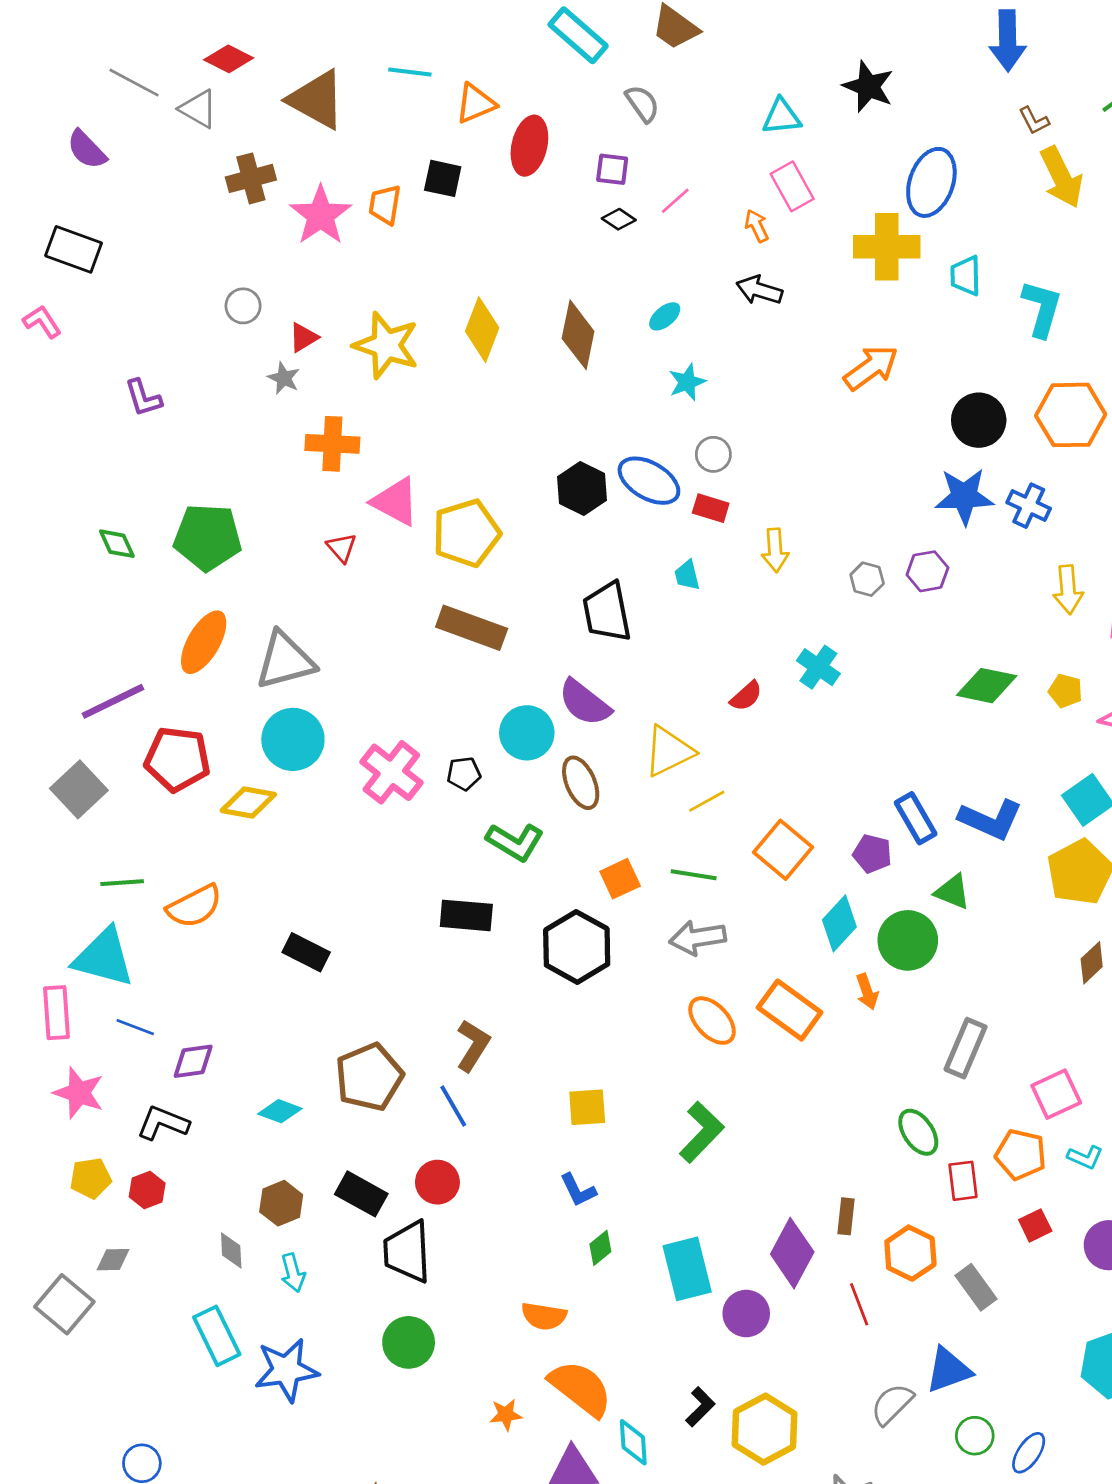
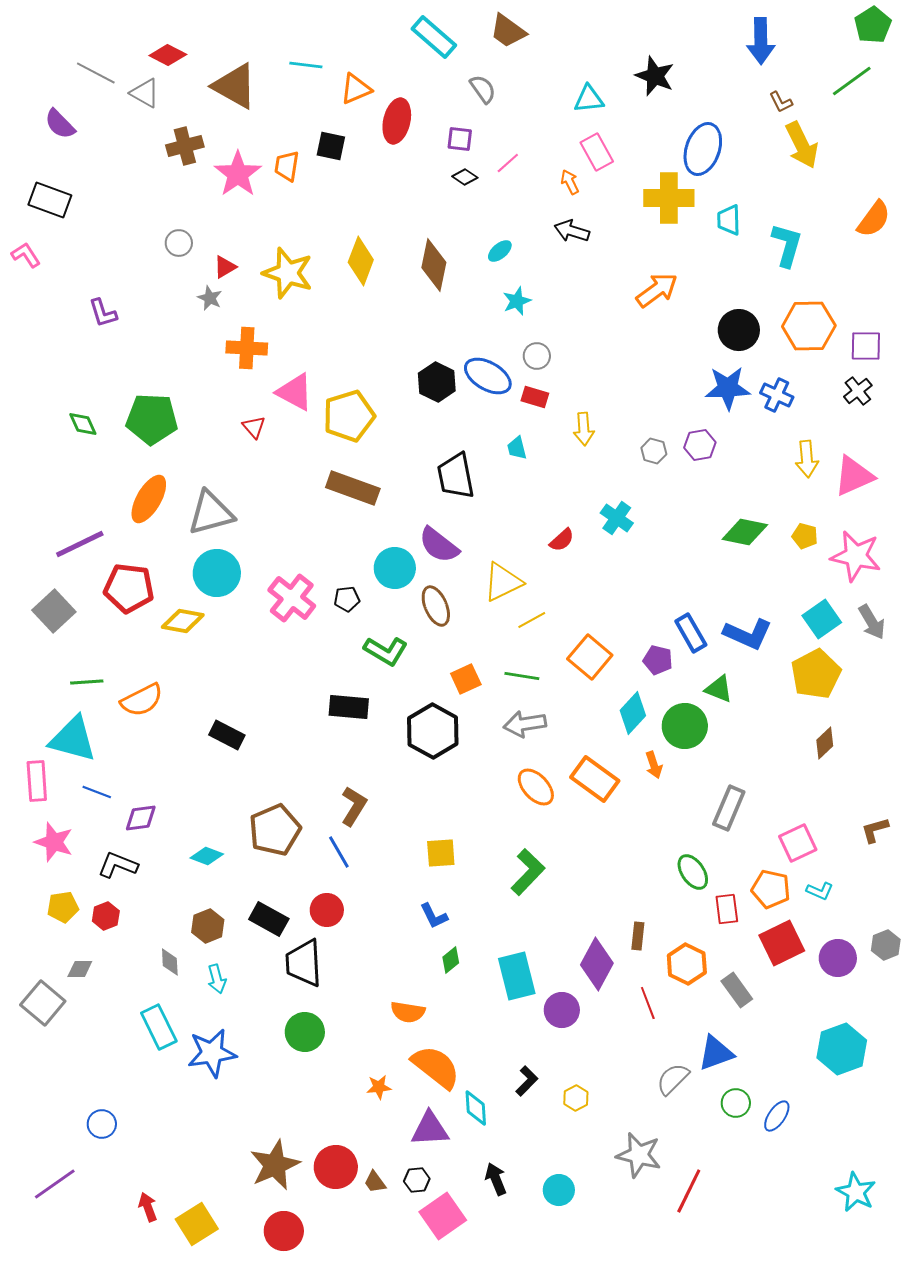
red square: (1035, 1225) -> (782, 943), size x1.8
yellow hexagon: (765, 1429) -> (576, 1098), size x0.5

